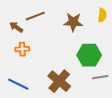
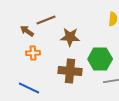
brown star: (73, 22) -> (70, 37), moved
brown cross: (59, 81) -> (70, 71), moved, turned -35

